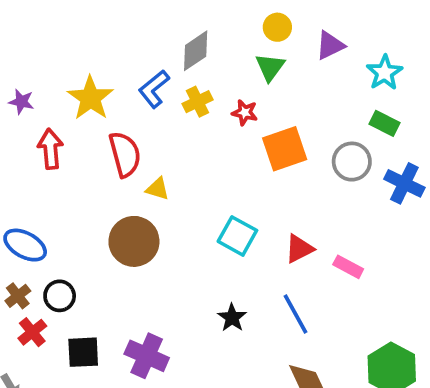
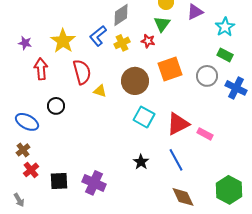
red star: (245, 113) -> (148, 41), moved
brown circle: (134, 241) -> (135, 81), moved
red triangle: (299, 249) -> (178, 124), size x1.4
black circle: (60, 296) -> (56, 106), moved

